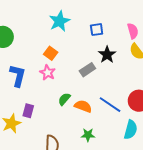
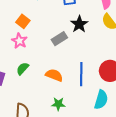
green semicircle: (64, 99) -> (23, 69), moved
blue line: (110, 105) -> (81, 74), turned 55

